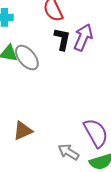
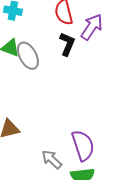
purple arrow: (83, 37) -> (92, 27), moved

